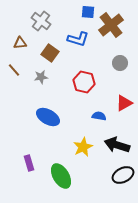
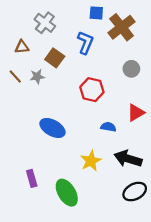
blue L-shape: (78, 39) -> (85, 43), turned -85
gray star: (41, 77) -> (37, 76), moved

